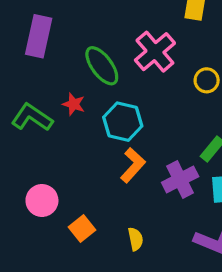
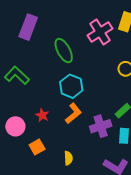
pink cross: (155, 52) -> (100, 32), moved
red star: (74, 104) -> (42, 115), moved

